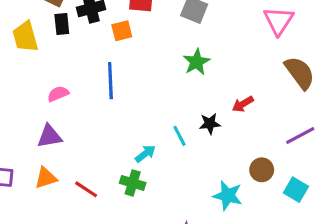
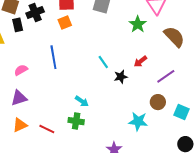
orange square: (122, 31) -> (65, 23), moved
green star: (197, 62) -> (138, 24), moved
purple line: (300, 135) -> (166, 76), moved
cyan line: (180, 136) -> (103, 62), moved
cyan arrow: (145, 154) -> (82, 101), turned 80

